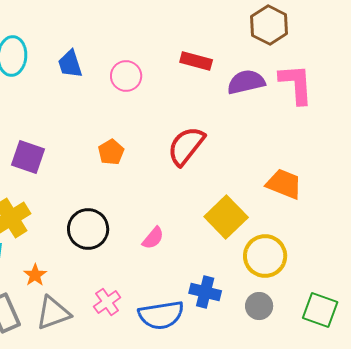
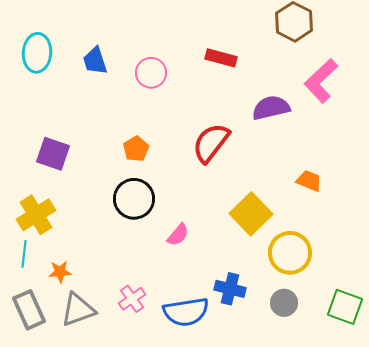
purple semicircle: (246, 82) -> (271, 108), moved
pink L-shape: (296, 84) -> (321, 81), turned -129
orange trapezoid: (284, 184) -> (309, 181), size x0.7
black circle: (88, 229) -> (134, 199), moved
orange star: (35, 275) -> (60, 272), turned 30

